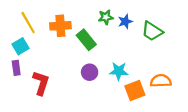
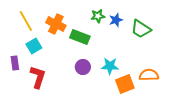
orange cross: (60, 26) -> (56, 24), turned 30
green rectangle: (86, 40) -> (80, 37), turned -30
cyan square: (20, 46) -> (34, 46), moved

